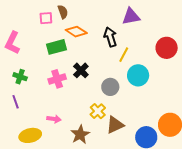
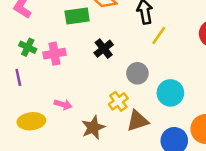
cyan circle: (138, 75) -> (170, 93), moved
pink cross: (57, 79) -> (54, 54), moved

